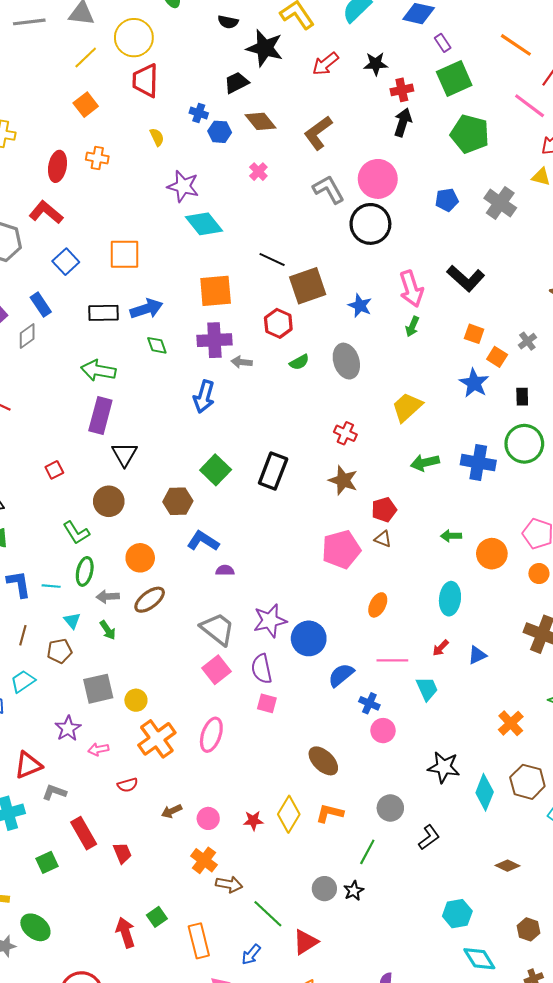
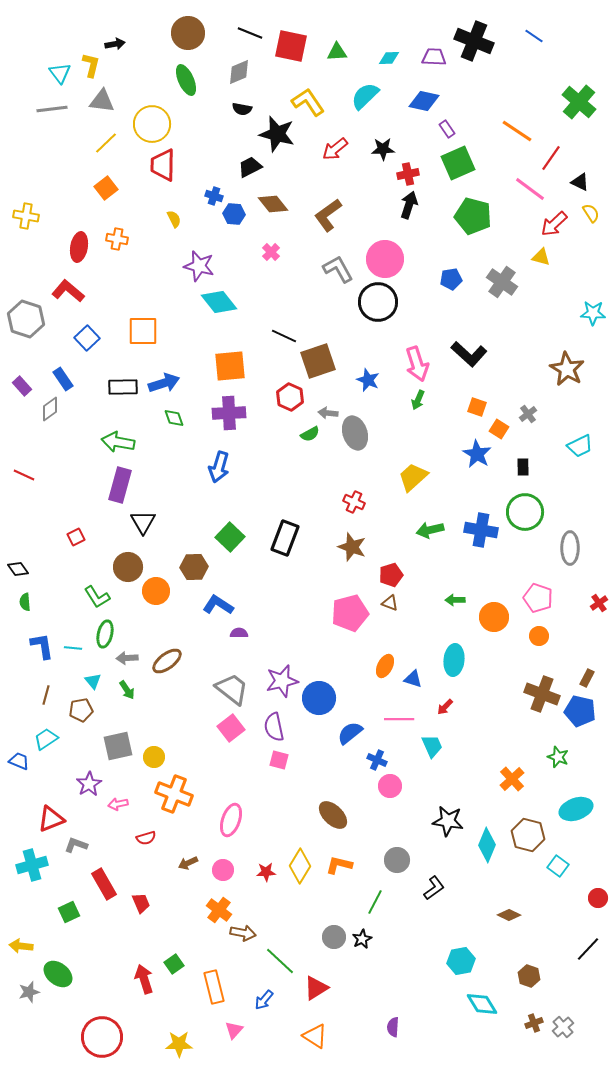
gray arrow: (242, 362) -> (328, 413), moved
orange circle: (140, 558) -> (156, 591), moved
blue triangle: (477, 655) -> (413, 679), moved, turned 42
pink ellipse: (211, 735) -> (231, 820), moved
orange cross: (157, 739) -> (174, 794), turned -33

